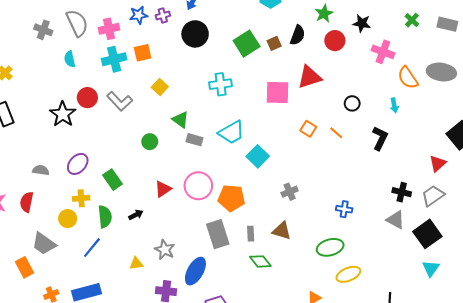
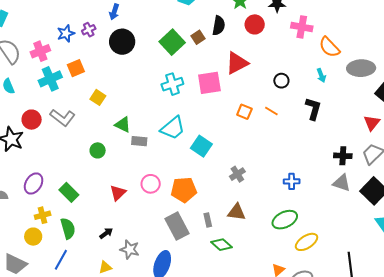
gray ellipse: (441, 72) -> (361, 68), moved
cyan cross: (221, 84) -> (172, 84), moved
pink circle: (198, 186) -> (151, 184), size x0.7
black arrow: (136, 215) -> (106, 233), moved

